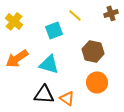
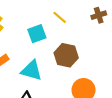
brown hexagon: (93, 51) -> (66, 55), moved

